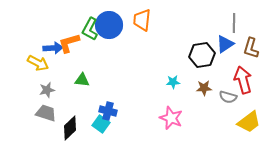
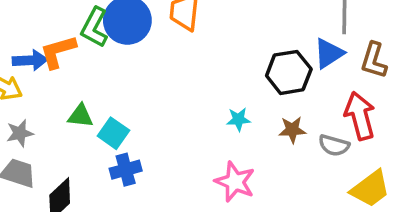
blue cross: (108, 111) -> (126, 170), turned -30
cyan square: (101, 124) -> (113, 133), moved

